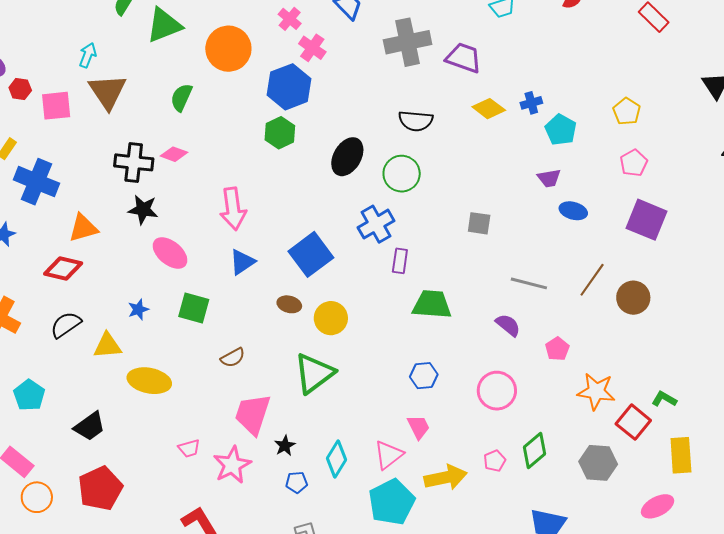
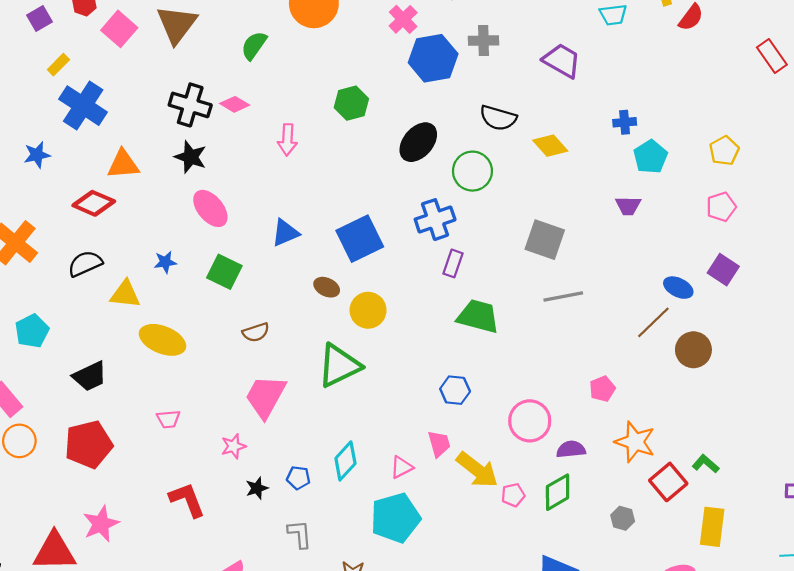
gray cross: (408, 42) -> (484, 41), moved, size x0.6
blue hexagon: (289, 87) -> (433, 58), moved
pink square: (56, 106) -> (119, 29), turned 36
yellow diamond: (489, 109) -> (550, 146), moved
pink arrow: (233, 209) -> (287, 140), moved, size x0.7
blue ellipse: (573, 211) -> (678, 288), moved
purple square: (647, 220) -> (723, 270), size x0.7
gray square: (479, 223) -> (545, 240), size x1.5
gray line: (529, 283) -> (563, 297), moved, turned -36
purple semicircle: (508, 325) -> (571, 449), moved, turned -56
black star: (285, 446) -> (257, 488), moved
pink trapezoid: (189, 448) -> (168, 419), moved
pink triangle: (388, 455) -> (402, 467), size x0.7
gray hexagon: (598, 463) -> (623, 518), size x0.6
pink star: (232, 465) -> (233, 446), size x0.6
yellow arrow: (446, 477) -> (477, 470), moved, turned 39

